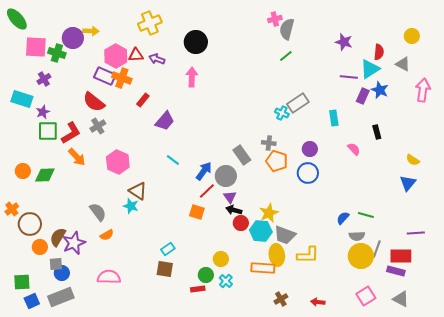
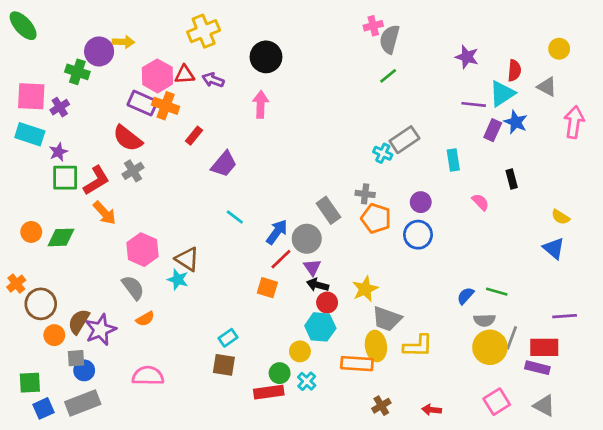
pink square: (36, 47) -> (31, 96), moved
pink hexagon: (118, 162) -> (143, 250), moved
blue triangle: (408, 183) -> (554, 248), turned -30
cyan hexagon: (261, 231) -> (320, 327), moved
red rectangle: (198, 289) -> (269, 392), size x1.5

